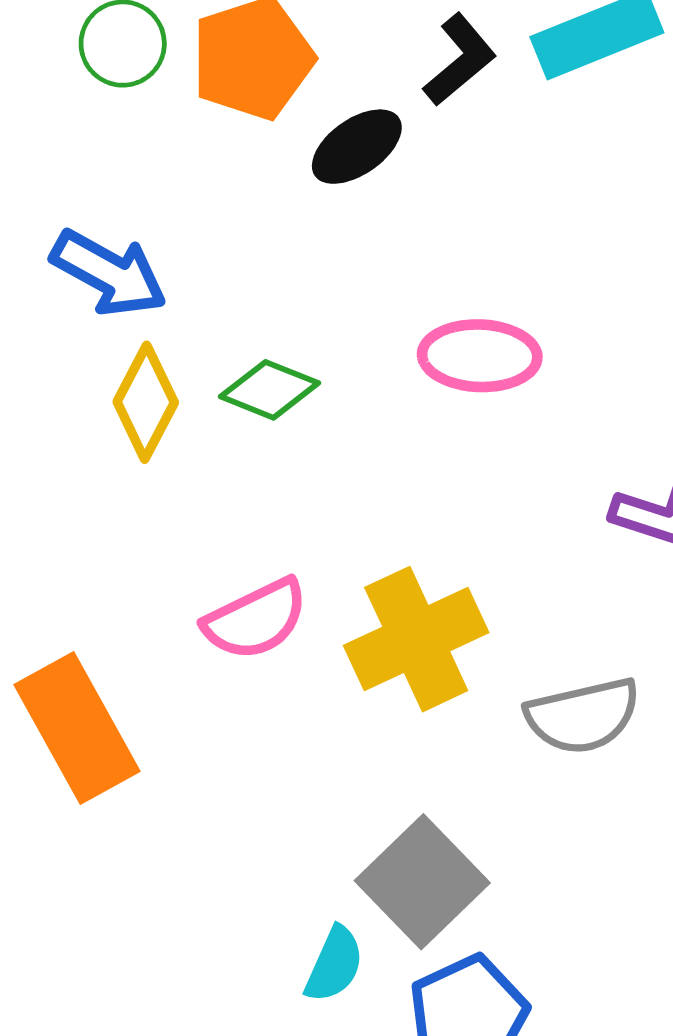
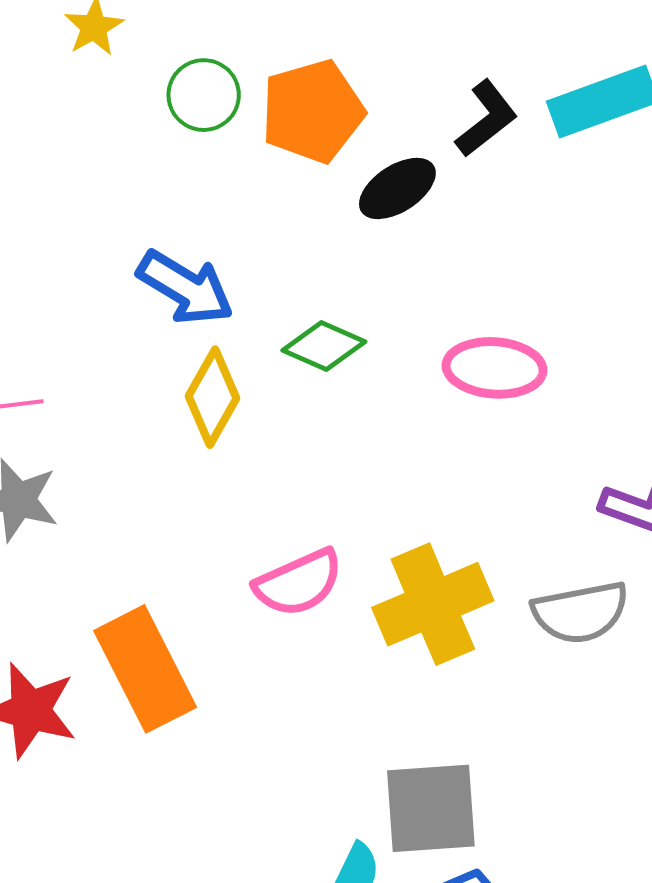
green diamond: (269, 390) -> (324, 346), moved
gray semicircle: (583, 716) -> (580, 612), moved
gray square: (422, 882) -> (431, 808), turned 38

